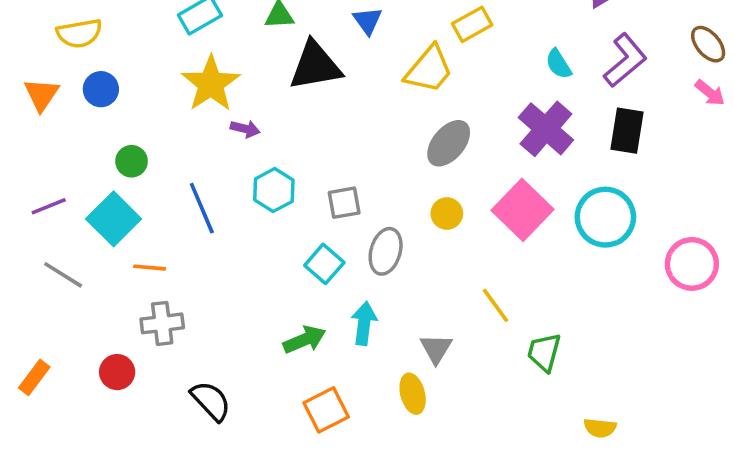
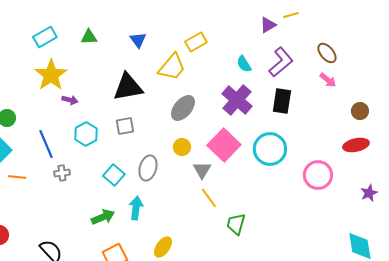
black triangle: (315, 66) -> (128, 87), moved
gray square: (344, 203) -> (125, 126), moved
gray cross: (162, 323) -> (62, 173), moved, size x0.7
gray triangle: (436, 349) -> (202, 170), moved
yellow ellipse: (413, 394) -> (163, 247), turned 50

